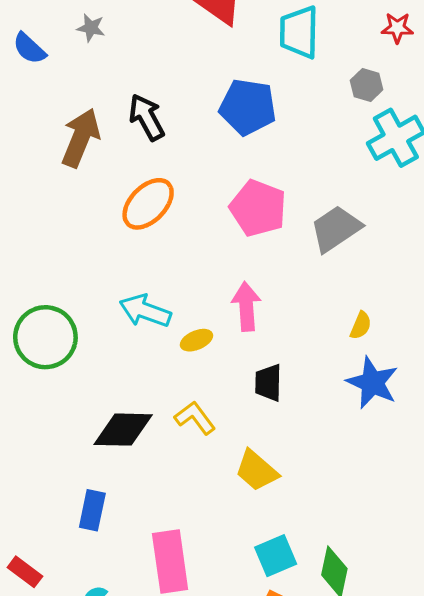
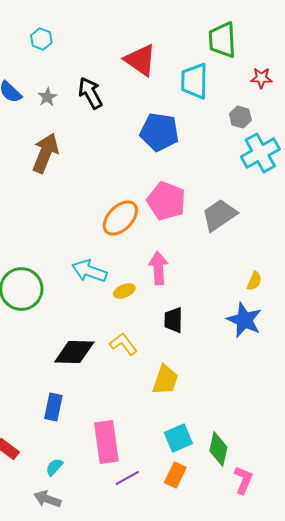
gray star: (91, 28) -> (47, 97), moved, turned 30
black arrow: (147, 117) -> (90, 93), moved
orange ellipse: (148, 204) -> (120, 218), moved
yellow semicircle: (361, 325) -> (254, 281), moved
yellow trapezoid: (257, 471) -> (165, 380), turned -112

